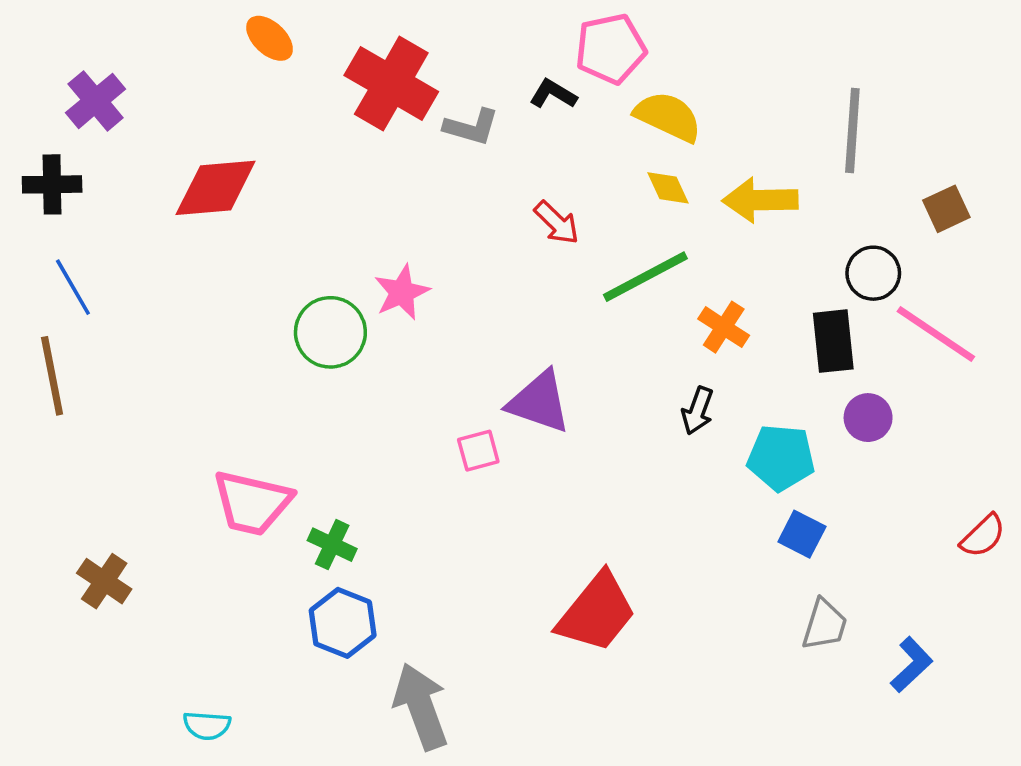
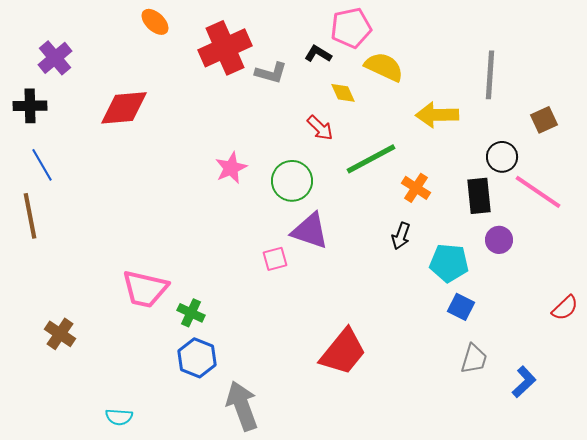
red cross: (391, 84) -> (225, 48), turned 36
yellow diamond: (668, 188) -> (343, 93), moved
green circle: (330, 332) -> (292, 181), moved

